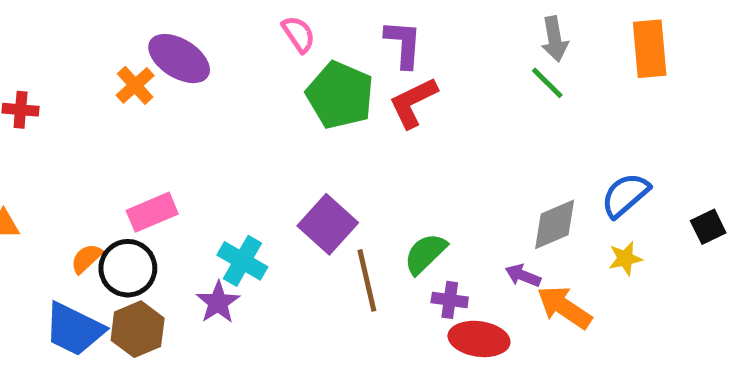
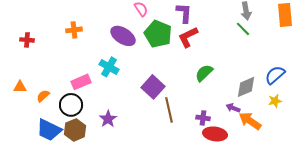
purple ellipse: (179, 59) -> (123, 36), moved
orange cross: (135, 85) -> (74, 30), turned 35
green semicircle: (425, 254) -> (204, 73), moved
orange semicircle: (86, 258) -> (43, 96), moved
cyan cross: (242, 261) -> (109, 67), moved

